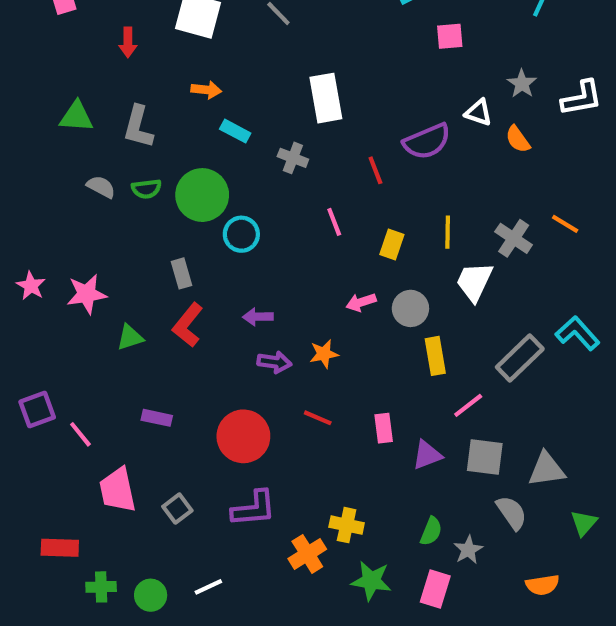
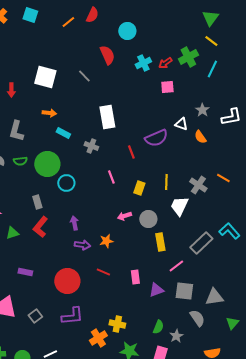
purple arrow: (258, 317) -> (74, 223), turned 80

